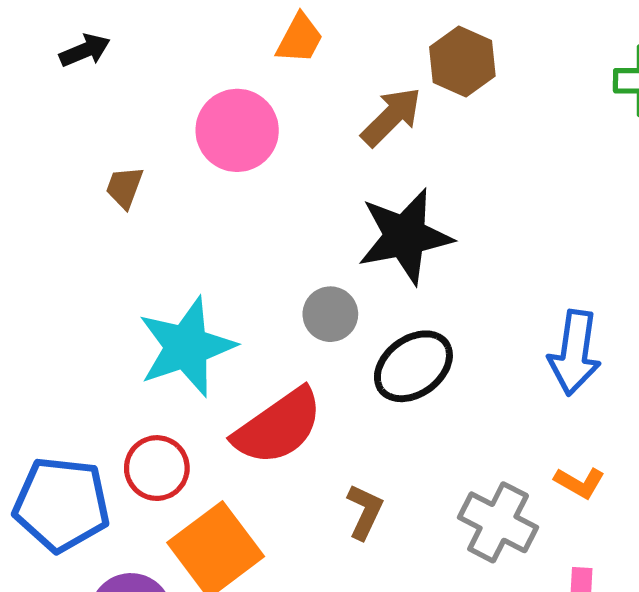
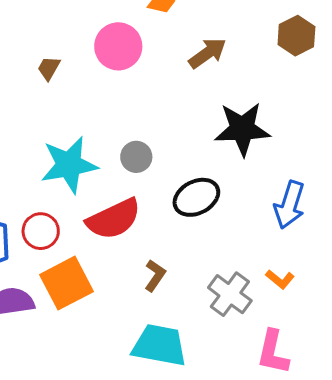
brown hexagon: (462, 61) -> (296, 36), moved
black star: (405, 236) -> (242, 129), moved
gray circle: (330, 314) -> (136, 157), moved

